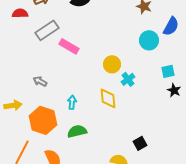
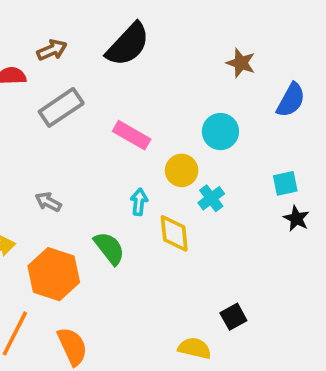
cyan circle: (149, 40) -> (220, 132), moved
pink rectangle: (69, 46) -> (132, 135), moved
cyan arrow: (72, 102) -> (139, 202), moved
green semicircle: (77, 131) -> (109, 248), moved, turned 66

